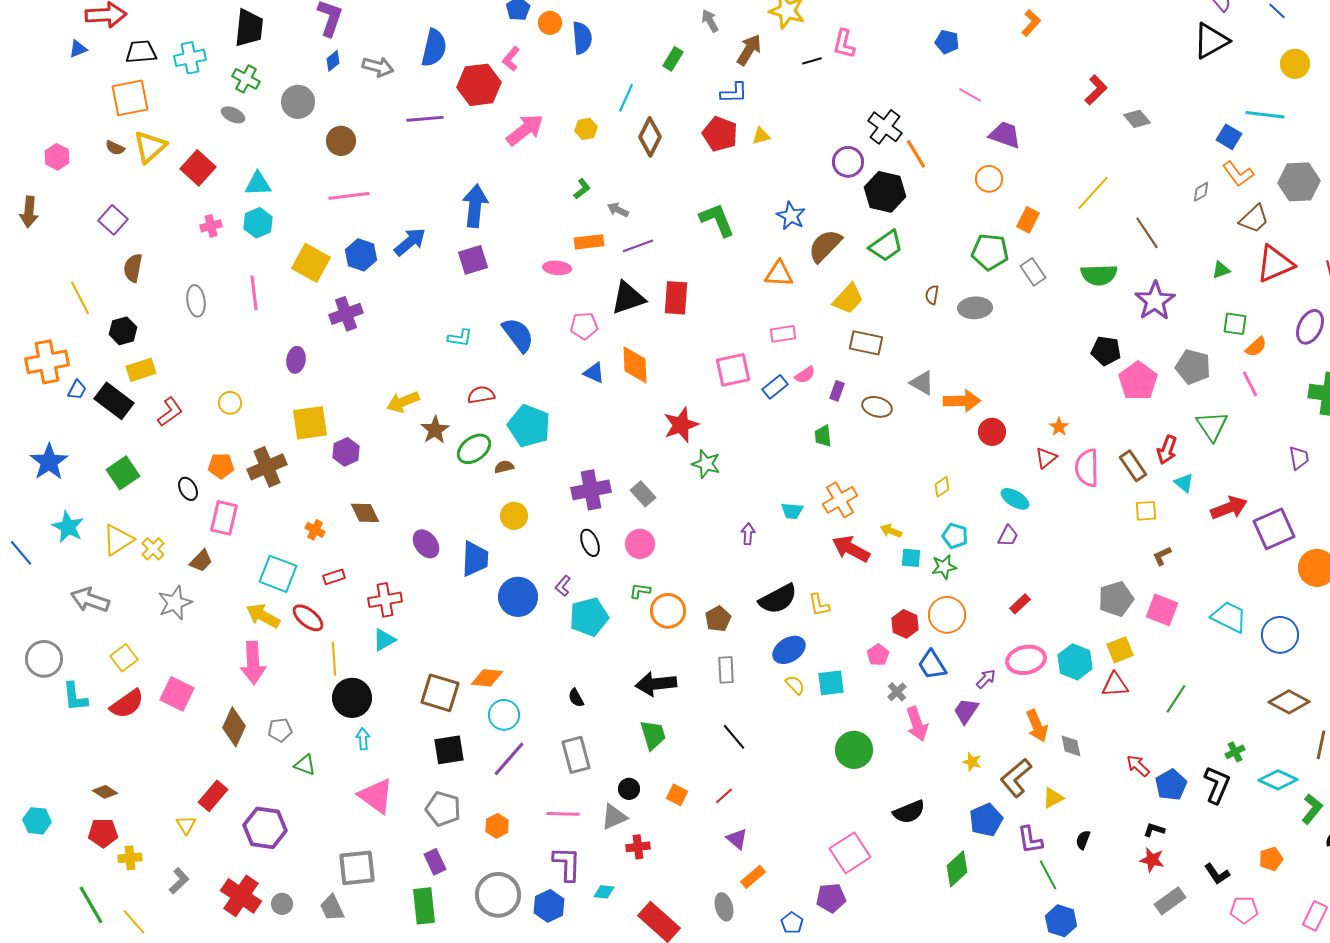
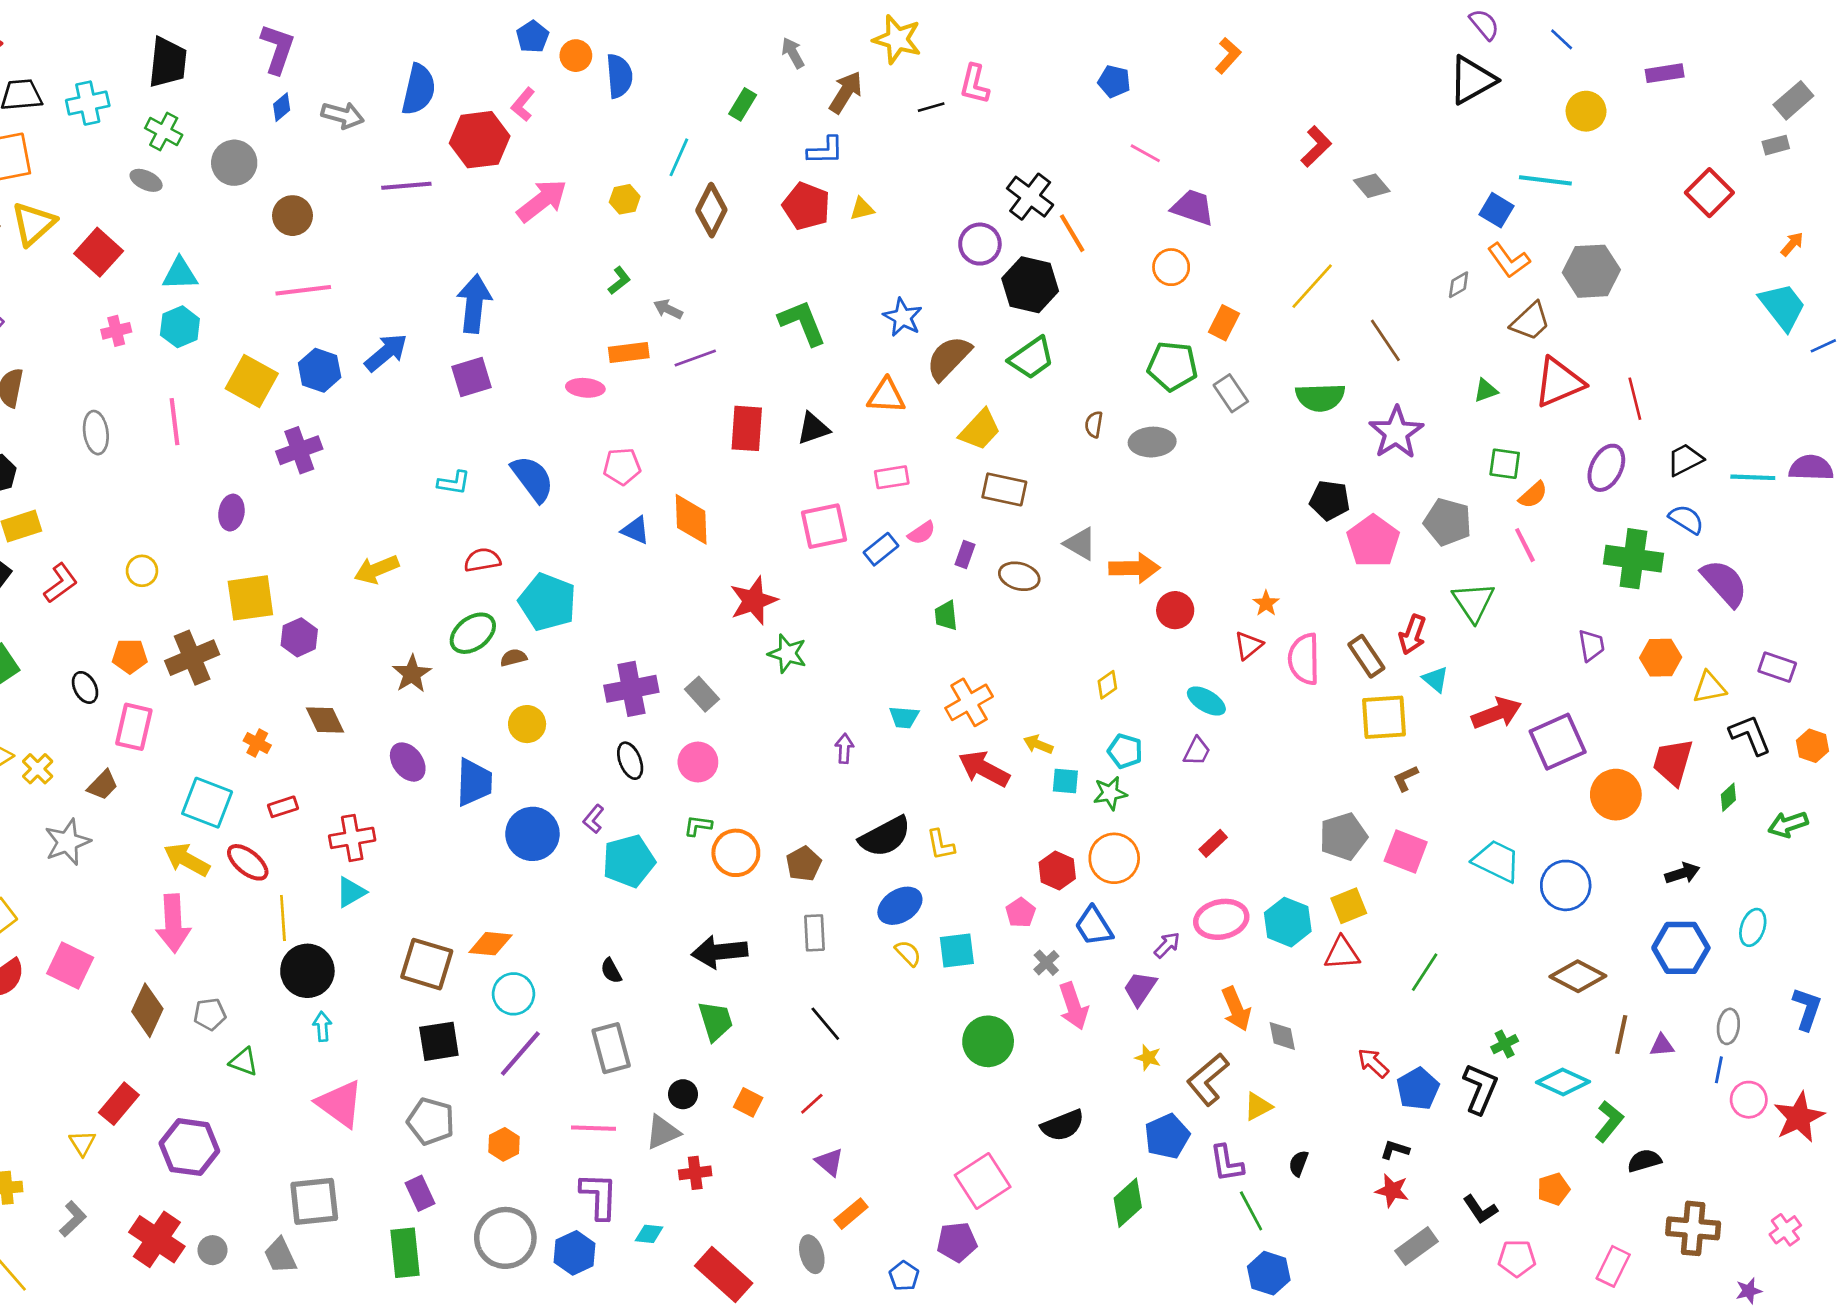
black triangle: (628, 298) -> (813, 428), moved, size x0.7
brown star: (435, 430) -> (412, 674), moved
yellow square: (1146, 511) -> (1384, 717), size x1.6

